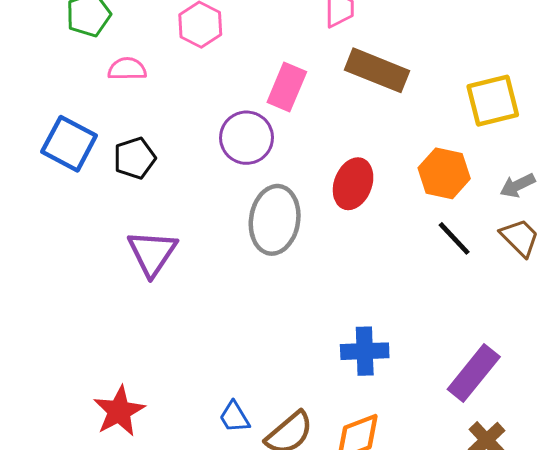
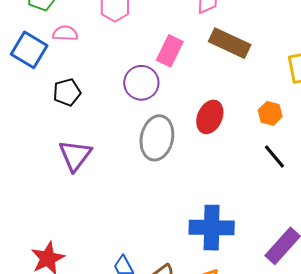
blue square: (69, 144) -> (29, 50), moved
orange hexagon: (444, 173) -> (270, 113), size x0.7
blue cross: (365, 351) -> (212, 228), size x1.4

